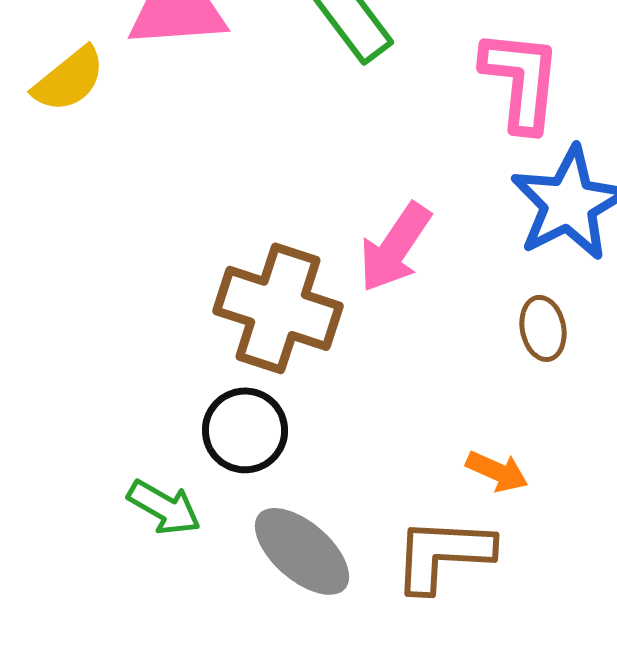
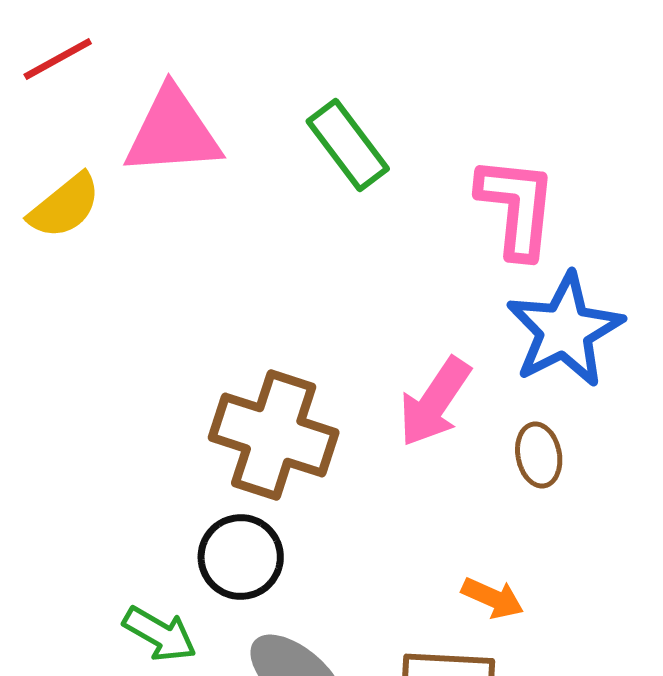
pink arrow: (395, 247) -> (435, 402), moved

